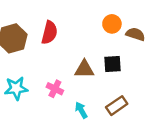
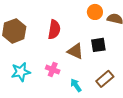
red semicircle: (49, 33) -> (54, 29), moved
brown triangle: (84, 69) -> (75, 51), turned 30

